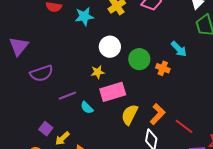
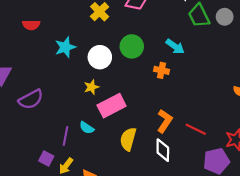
cyan star: (84, 16) -> (65, 47), moved
green circle: (139, 59) -> (132, 46), moved
purple line: (67, 96) -> (66, 136), moved, turned -48
yellow semicircle: (130, 115) -> (128, 139), moved

